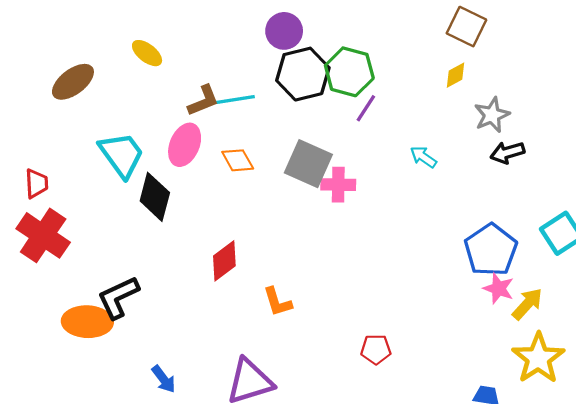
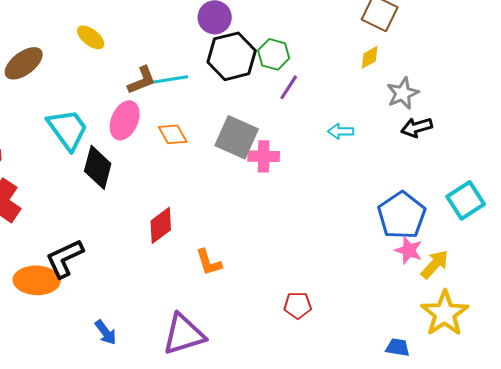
green hexagon: (349, 72) -> (274, 54), size x0.7
cyan arrow: (423, 157) -> (341, 131), turned -35

